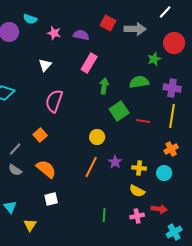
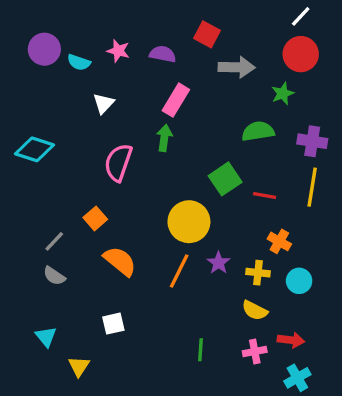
cyan semicircle: (30, 19) -> (79, 62), moved
gray arrow: (135, 29) -> (237, 67), moved
red circle: (174, 43) -> (301, 54), moved
green arrow: (104, 86) -> (164, 138), moved
yellow circle: (97, 137) -> (189, 222), size x1.6
orange cross: (171, 149) -> (279, 241), moved, turned -32
orange semicircle: (46, 169) -> (120, 261), moved
cyan cross: (174, 232) -> (297, 378), moved

